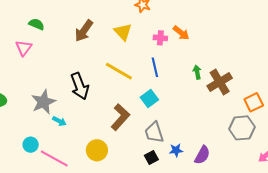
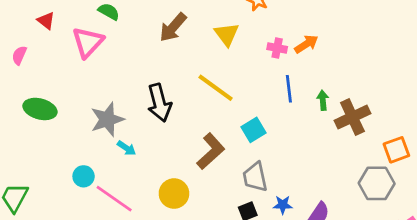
orange arrow: (181, 33) -> (306, 44), turned -78
pink triangle: (24, 48) -> (88, 42), size x1.4
blue line: (155, 67) -> (289, 89), moved

